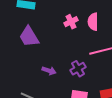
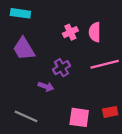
purple cross: (78, 69) -> (61, 68), moved

